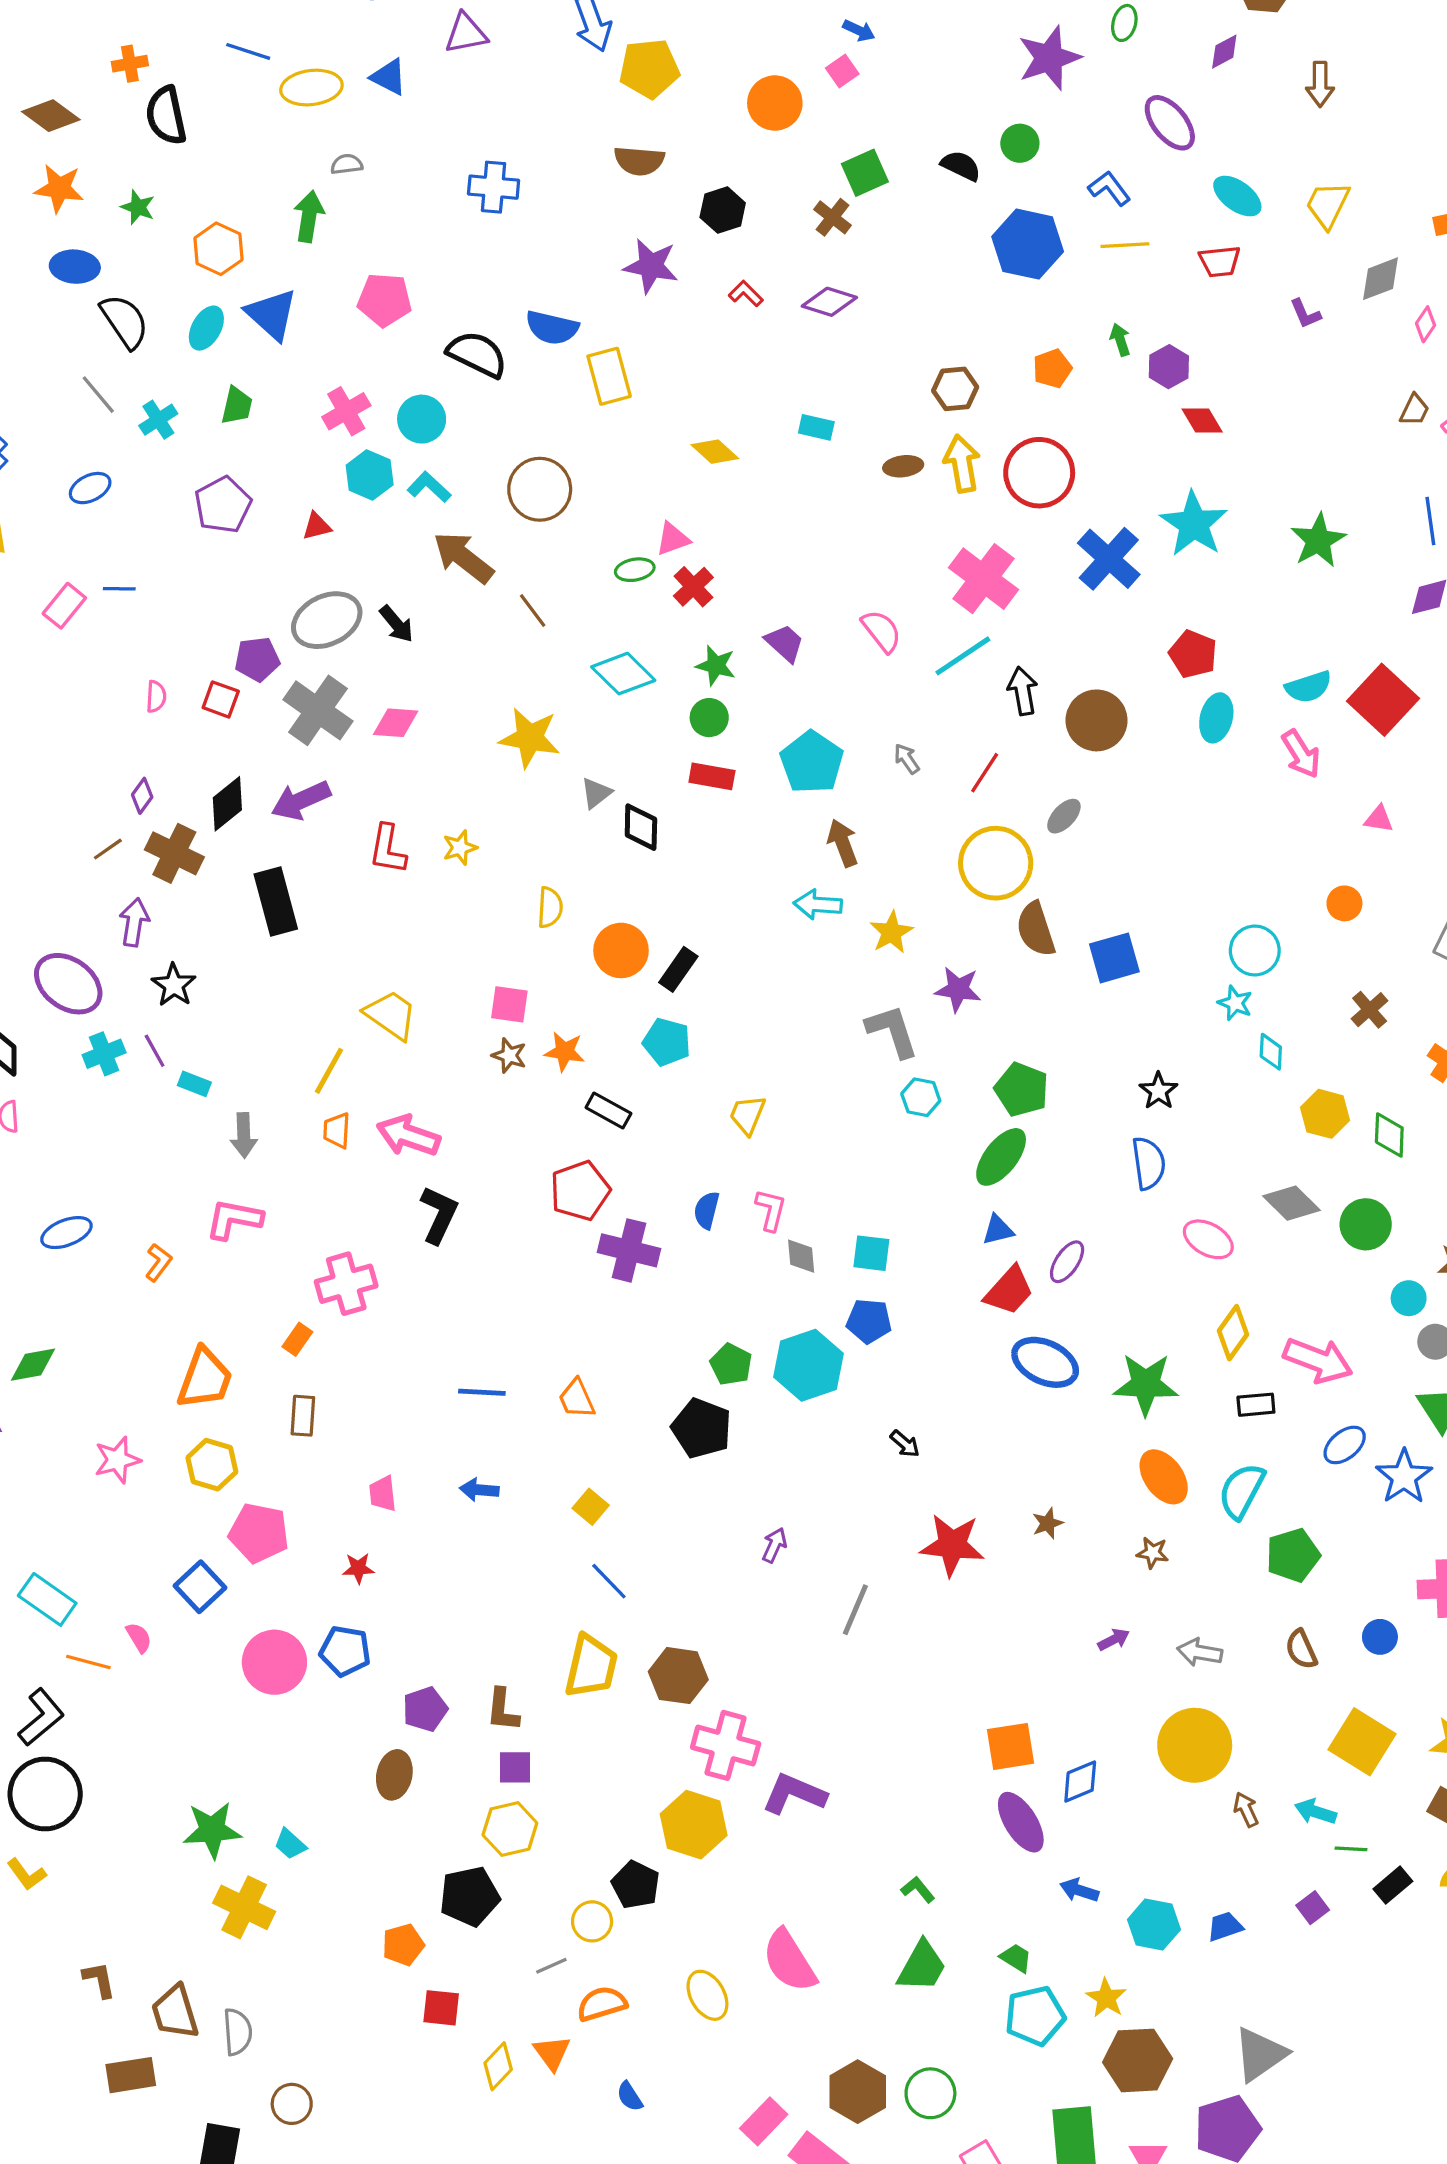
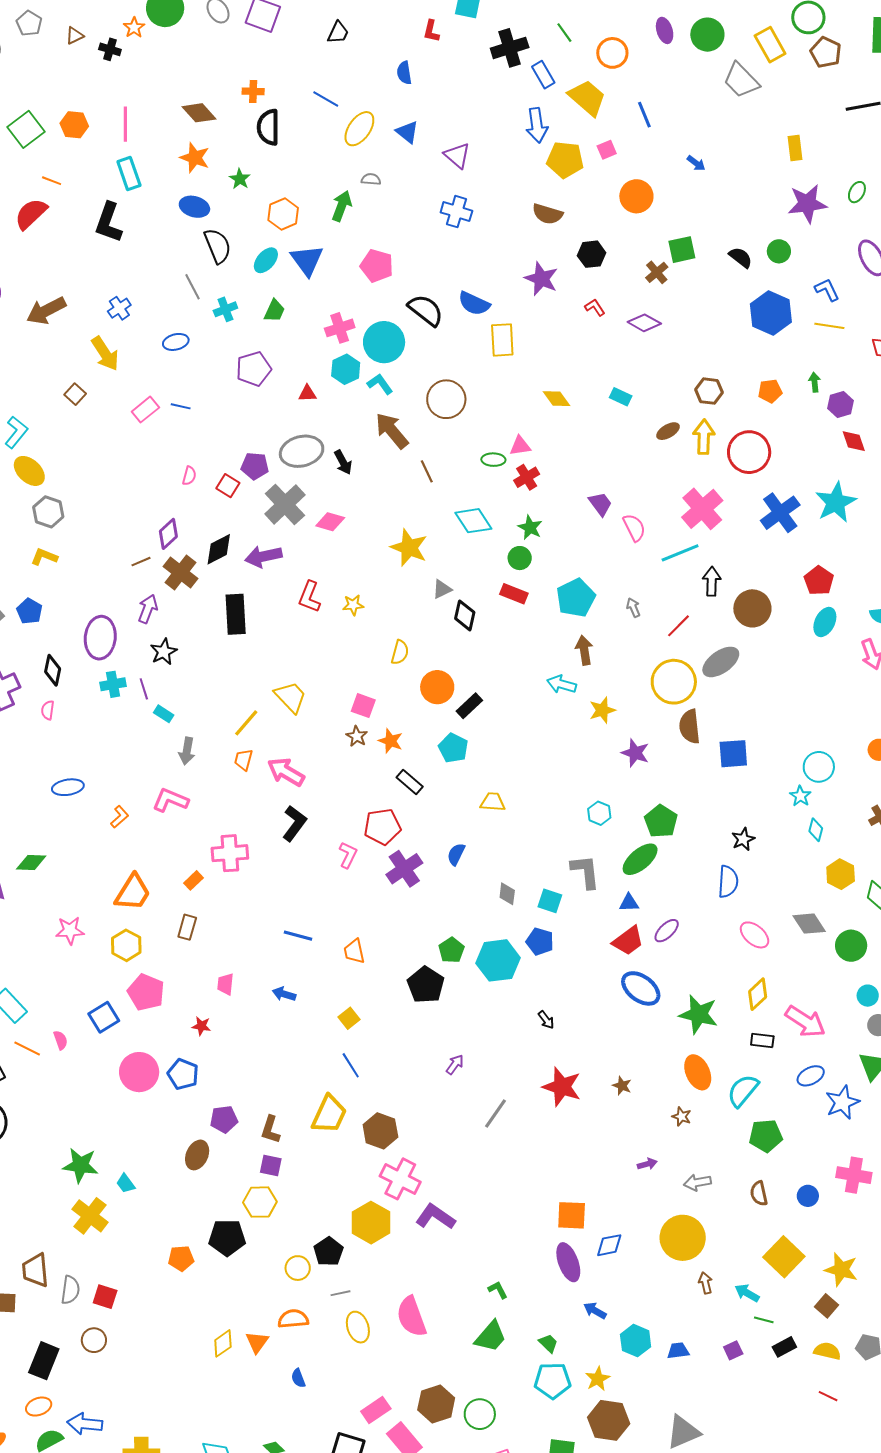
purple triangle: (466, 33) -> (457, 155), moved, turned 40
pink square: (842, 71) -> (607, 150), moved
yellow ellipse: (311, 88) -> (359, 129), turned -60
cyan circle: (422, 419) -> (384, 342), size x1.4
brown ellipse: (903, 466) -> (668, 431), turned -35
purple trapezoid: (785, 643) -> (600, 504), moved
purple diamond: (142, 796) -> (168, 534), size x1.4
gray ellipse: (1064, 816) -> (721, 662), size x1.6
purple ellipse: (68, 984) -> (100, 638), turned 48
gray L-shape: (892, 1031) -> (585, 872), moved
yellow trapezoid: (747, 1115) -> (493, 802), turned 60
pink L-shape: (771, 1210) -> (348, 855), moved
purple cross: (629, 1250) -> (404, 869), turned 30
brown star: (1048, 1523) -> (622, 1086), turned 30
gray arrow: (1200, 1652) -> (697, 1182), turned -32
gray line: (551, 1966) -> (341, 1293), moved
red square: (441, 2008) -> (105, 1297), moved

